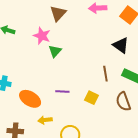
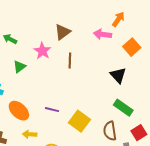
green triangle: (55, 51) -> (19, 67), moved
brown line: (105, 74) -> (70, 60), moved
yellow square: (91, 98) -> (79, 121), size x1.5

